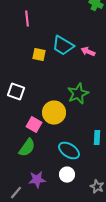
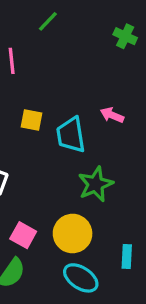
cyan trapezoid: (63, 46) -> (71, 135), moved, turned 50
yellow circle: (54, 113) -> (73, 234), moved

